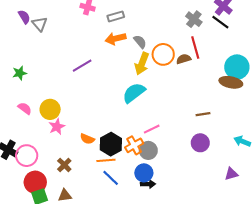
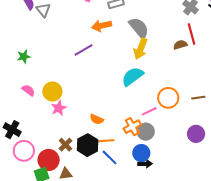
orange arrow: (116, 39) -> (102, 26), moved
gray semicircle: (140, 42) -> (139, 28), size x1.6
orange circle: (163, 54) -> (168, 98), moved
orange semicircle: (87, 139) -> (97, 119), moved
purple circle: (200, 143) -> (196, 134), moved
black hexagon: (111, 144) -> (88, 145), moved
pink circle: (27, 156) -> (24, 151), moved
red circle: (35, 182) -> (49, 160), moved

